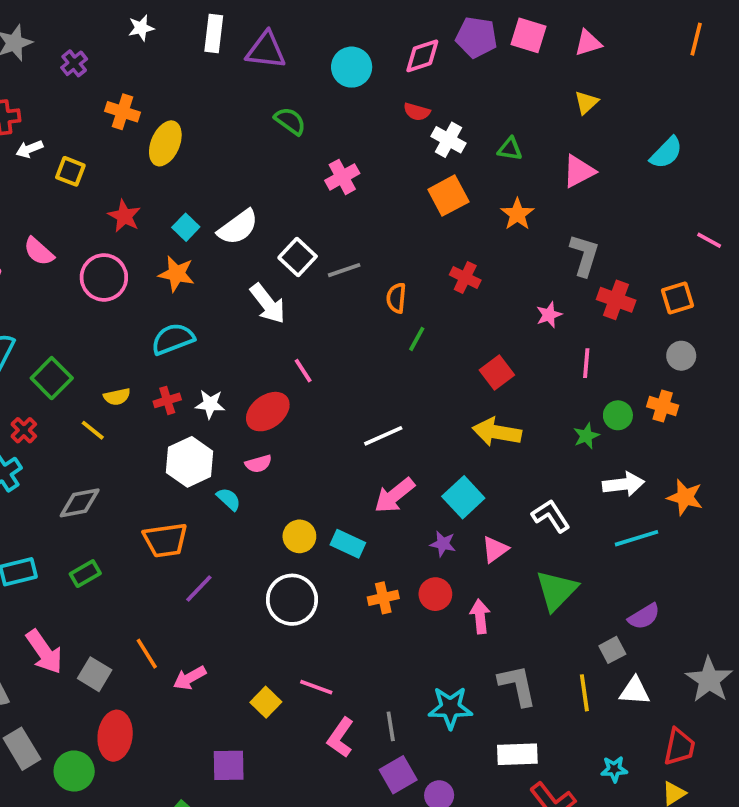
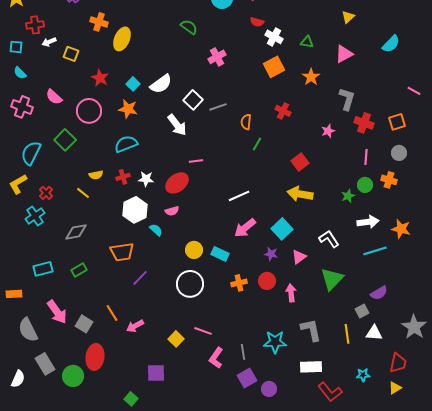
pink line: (586, 363) -> (366, 157), moved
pink line: (303, 371) -> (196, 161), turned -64
green square: (52, 378) -> (65, 140), moved

